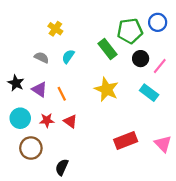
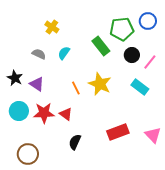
orange line: (62, 94) -> (76, 88), moved
red star: (47, 120) -> (44, 113), size x1.5
brown circle: (31, 148) -> (28, 154), moved
black semicircle: (62, 167) -> (75, 142), moved

